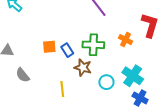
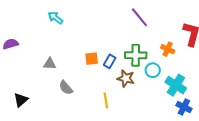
blue rectangle: (67, 50) -> (110, 61), turned 64
cyan circle: (106, 82) -> (153, 70), moved

